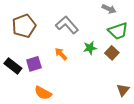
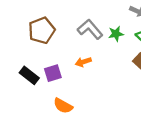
green star: (90, 48) -> (116, 34), moved
orange arrow: (61, 54) -> (83, 62), turned -64

